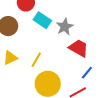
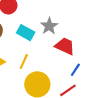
cyan rectangle: (42, 20) -> (26, 33), moved

